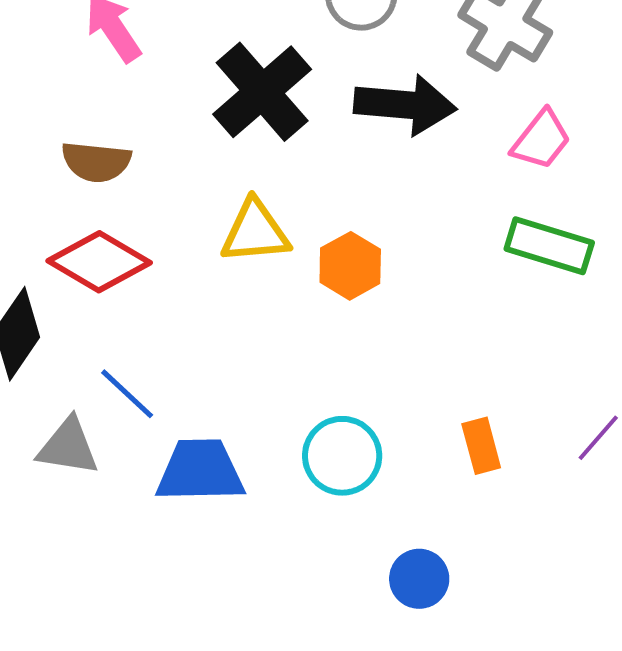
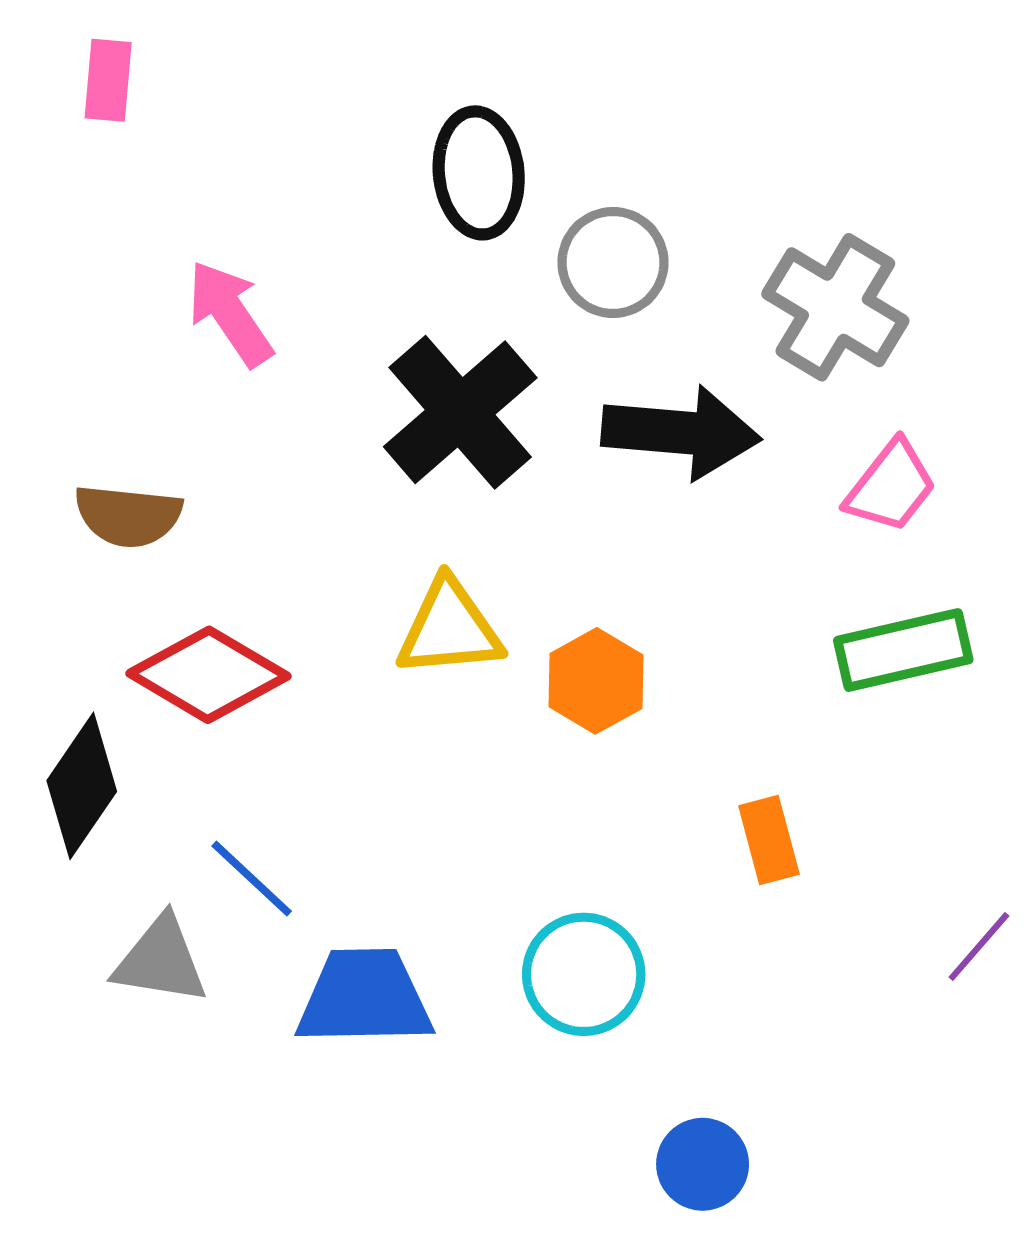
brown semicircle: (96, 162) -> (128, 516), moved
green rectangle: (549, 246) -> (903, 650), turned -30
orange rectangle: (481, 446) -> (769, 840), moved

